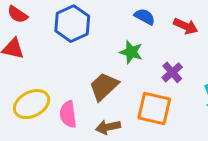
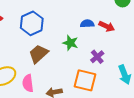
blue semicircle: (145, 17) -> (87, 24), moved, turned -32
brown trapezoid: (104, 86) -> (38, 54), moved

